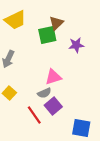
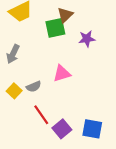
gray semicircle: (44, 93) -> (34, 87), moved
purple square: (53, 106) -> (62, 129), moved

